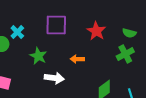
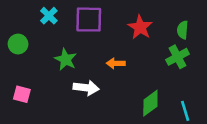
cyan cross: (17, 32) -> (49, 16), moved
green semicircle: (129, 33) -> (183, 30), turned 80

